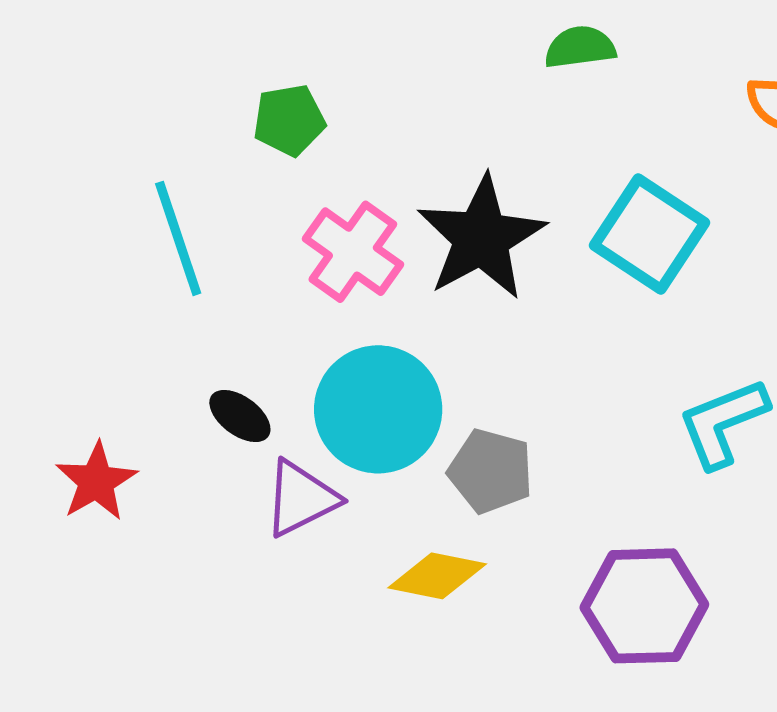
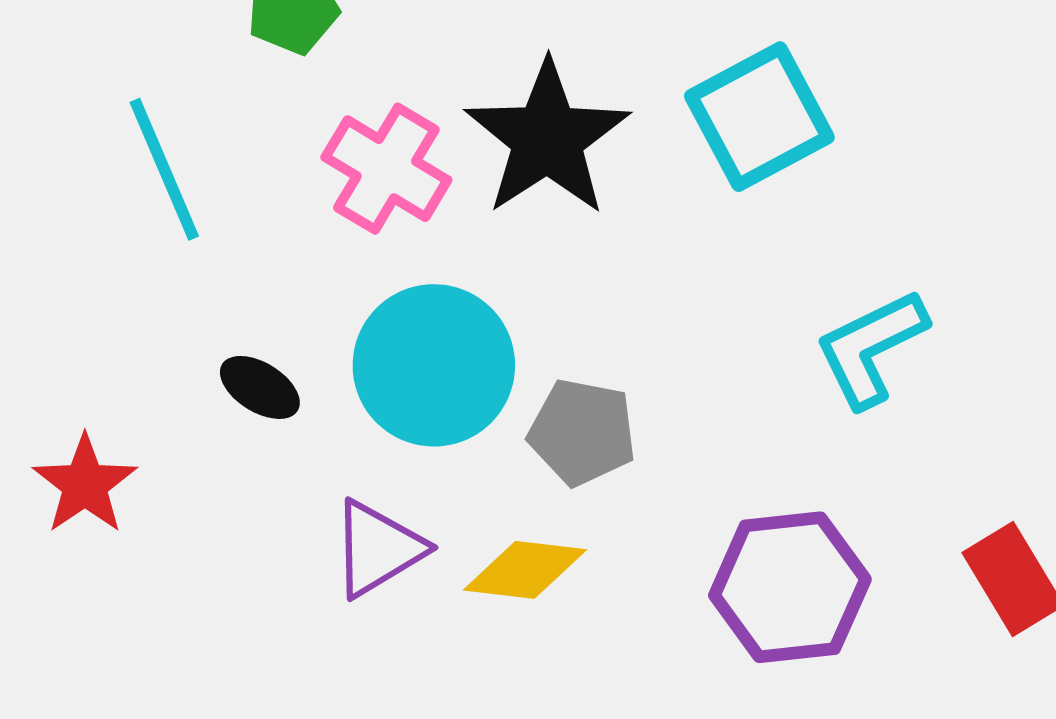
cyan square: (649, 234) -> (759, 117), turned 33
purple triangle: (301, 499) -> (378, 549), moved

